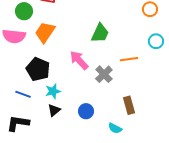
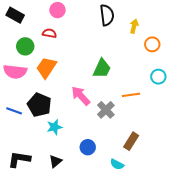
blue line: (23, 94) -> (14, 111), moved
brown rectangle: (129, 105) -> (131, 141), turned 48
black triangle: (54, 110) -> (55, 161), moved

